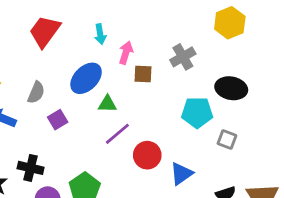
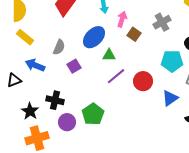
brown square: (143, 74) -> (134, 34), turned 32
red circle: (147, 155) -> (143, 81), moved
blue triangle: (181, 174) -> (170, 98), moved

